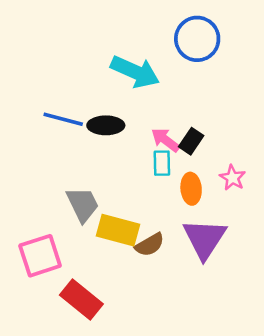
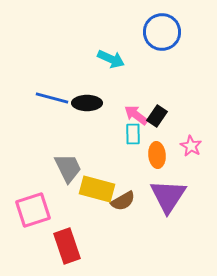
cyan arrow: (135, 72) -> (111, 59), size x0.7
red rectangle: (81, 300) -> (67, 246), turned 32

